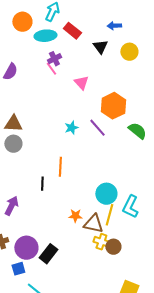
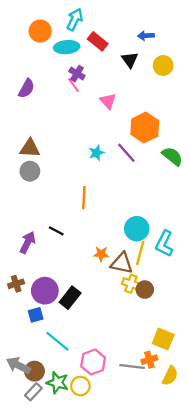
purple cross: (54, 59) -> (77, 74), turned -32
black line: (42, 184) -> (56, 231), moved, turned -64

